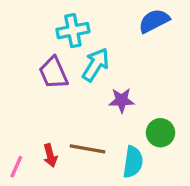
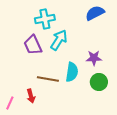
purple star: (122, 100) -> (94, 58), moved
brown line: (88, 149) -> (48, 79), moved
cyan semicircle: (133, 162) -> (72, 72), moved

